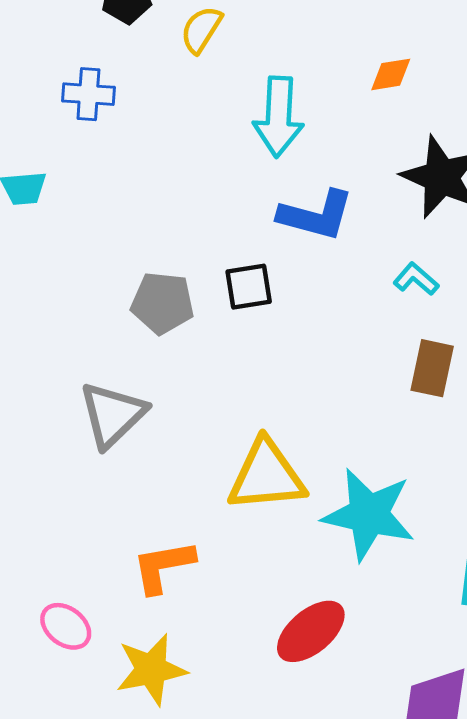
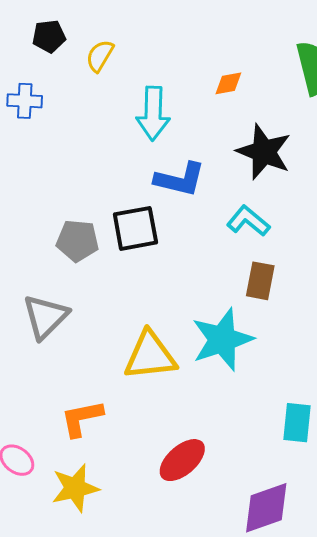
cyan L-shape: (416, 279) -> (248, 221), size x1.4
black square: (249, 287) -> (135, 228), size x1.4
cyan star: (369, 514) -> (222, 339), moved, turned -30

